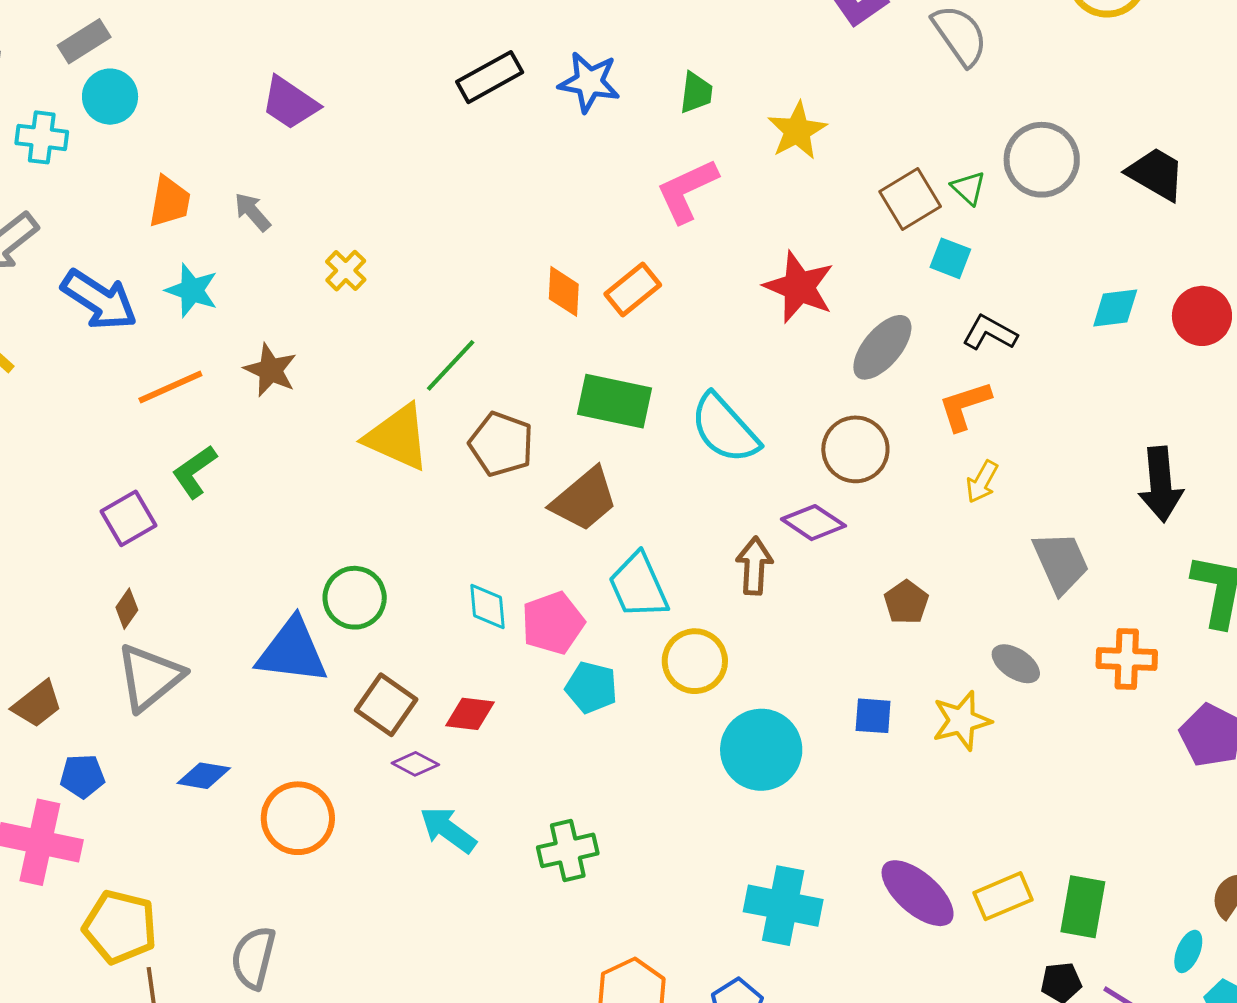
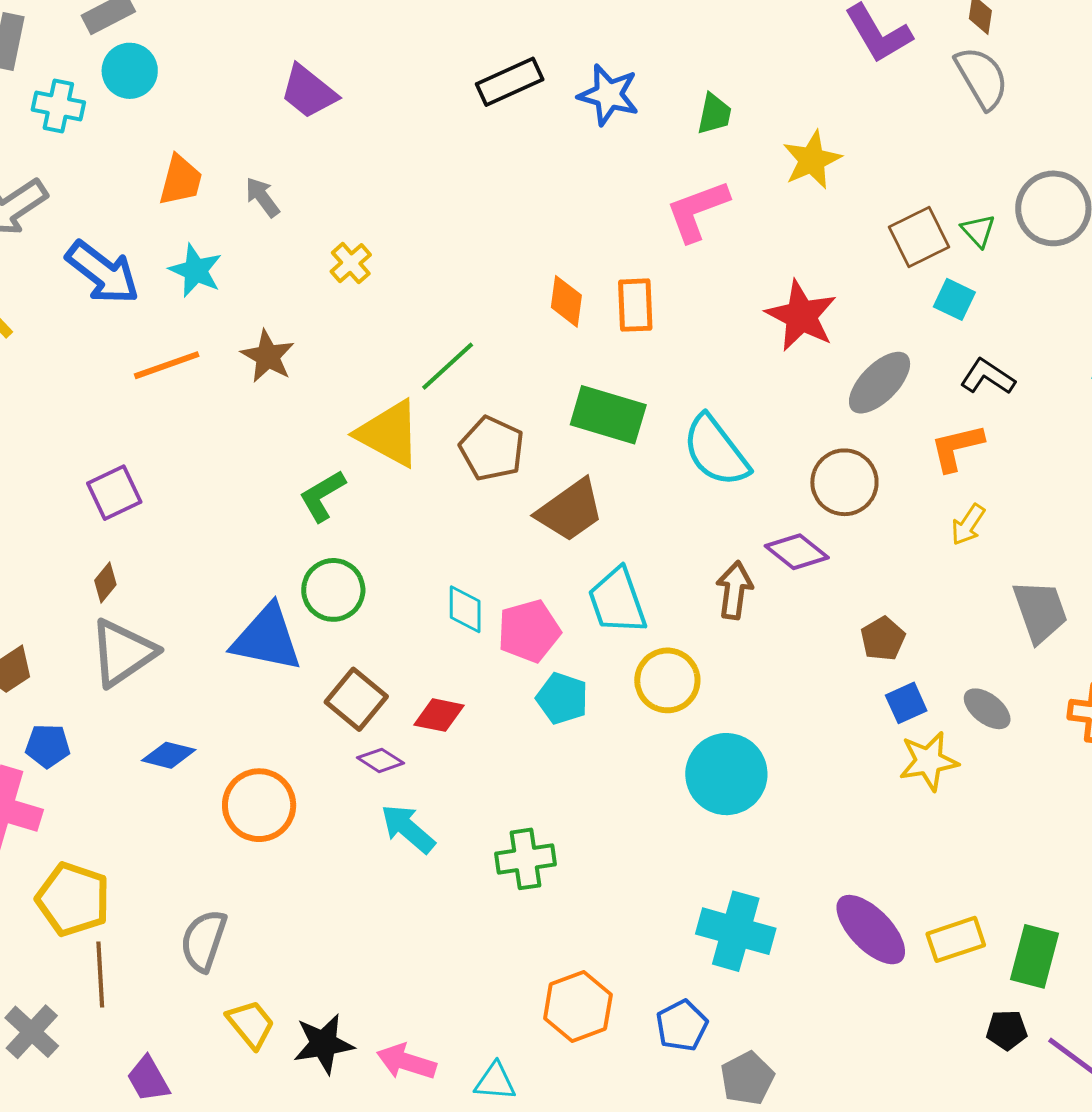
orange rectangle: (633, 290) -> (635, 305), turned -58
green L-shape: (194, 472) -> (322, 496), moved
blue square: (873, 716) -> (906, 703), moved, turned -33

